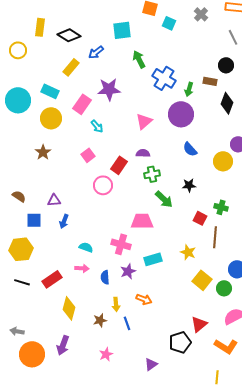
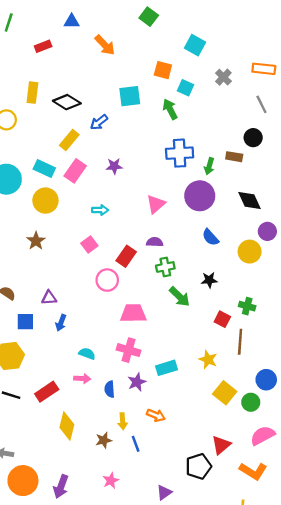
green arrow: (139, 59) -> (170, 109), moved
blue cross: (164, 78) -> (180, 153), turned -35
purple star: (109, 89) -> (114, 166), size x0.6
black diamond: (227, 103) -> (250, 201), moved, turned -45
pink rectangle: (82, 104) -> (75, 171), moved
cyan arrow: (97, 126) -> (100, 210), turned -48
pink trapezoid: (142, 221) -> (133, 313), moved
purple arrow: (63, 345) -> (61, 487), moved

